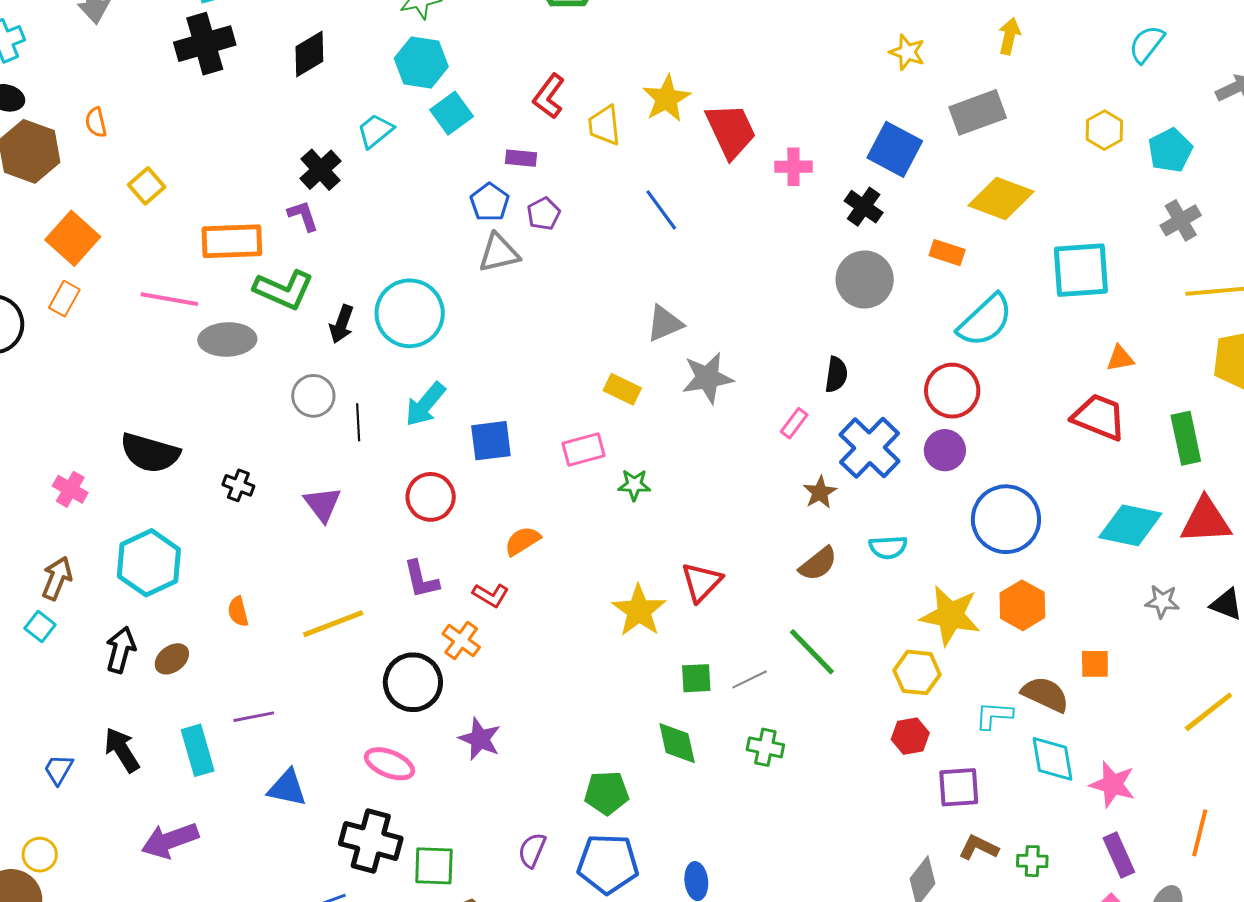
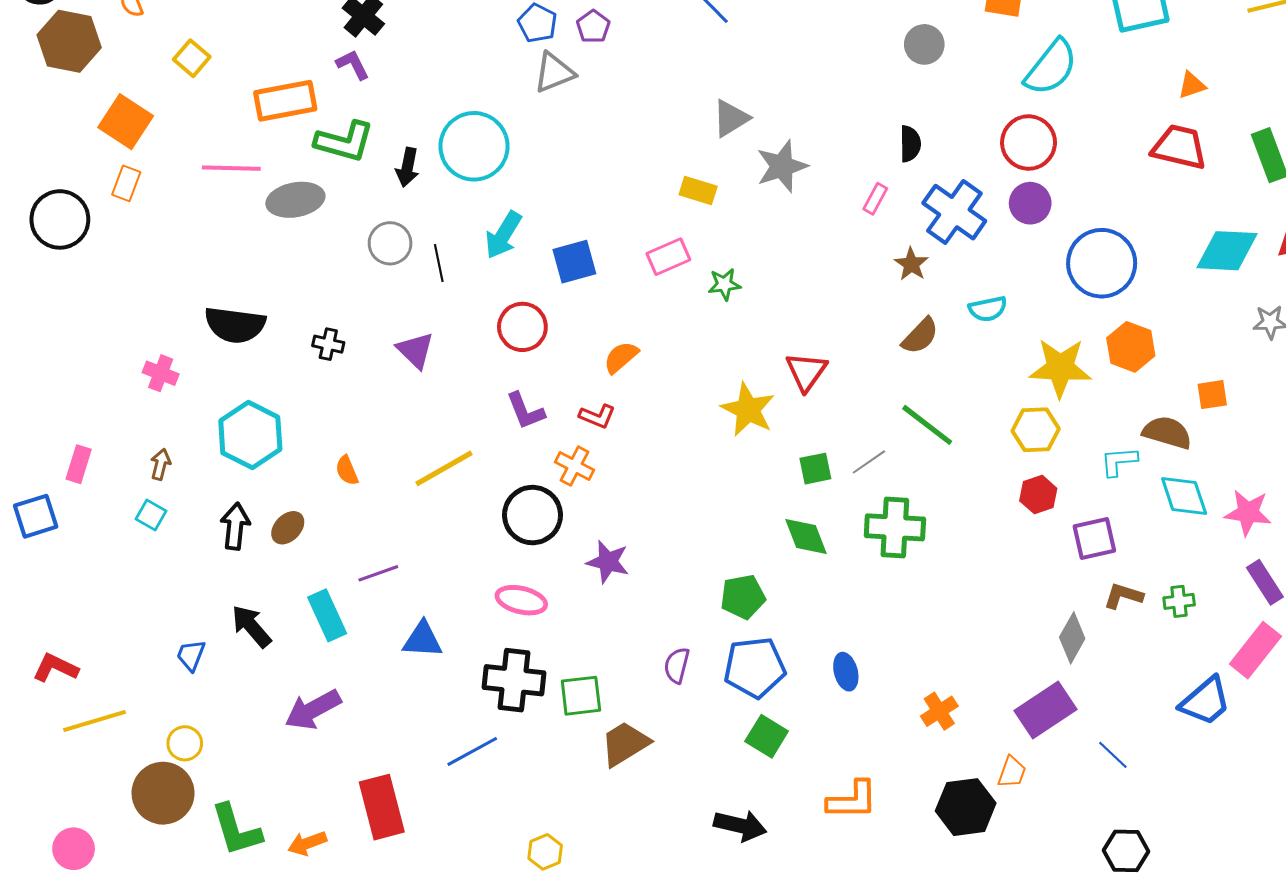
gray circle: (865, 280) -> (924, 44), size x0.7
brown arrow: (57, 578) -> (161, 464), size x0.7
green cross: (765, 747) -> (895, 527), size x1.6

